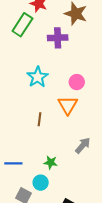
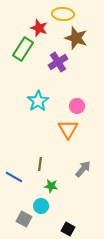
purple cross: (58, 38) -> (58, 62), turned -30
brown line: (40, 119) -> (40, 164), moved
blue line: (13, 163) -> (14, 177), moved, turned 30

